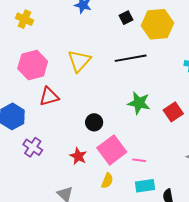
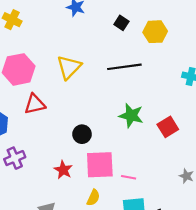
black square: (126, 18) -> (121, 23), turned -32
yellow hexagon: (158, 24) -> (155, 32), size x0.7
purple cross: (33, 147) -> (15, 158), turned 30
pink square: (112, 150) -> (100, 165), turned 32

